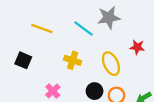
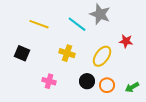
gray star: (109, 18) -> (100, 14), turned 30
yellow ellipse: (111, 64) -> (102, 56), turned 60
pink cross: (53, 91) -> (49, 81), turned -32

